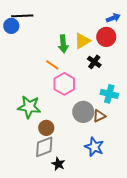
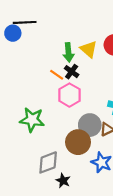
yellow triangle: (82, 41) -> (89, 49), turned -48
black cross: (94, 62) -> (72, 72), moved
brown circle: (46, 128) -> (78, 142), moved, size x1.5

